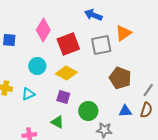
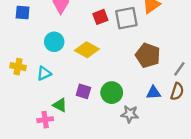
red square: (68, 44) -> (100, 17), moved, size x0.6
purple square: (63, 97) -> (83, 91), moved
green triangle: (57, 122) -> (60, 105), moved

